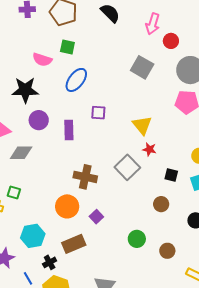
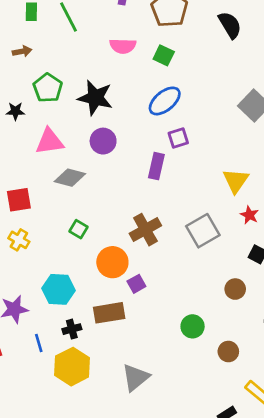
pink semicircle: (42, 60) -> (123, 46), moved, turned -30
purple square: (98, 113) -> (178, 138), moved, turned -35
purple rectangle: (69, 130) -> (156, 166), moved
red star: (149, 149) -> (249, 215), moved
brown cross: (85, 177) -> (145, 230), turned 35
green square: (14, 193) -> (78, 229), moved
purple square: (96, 217) -> (136, 284), moved

